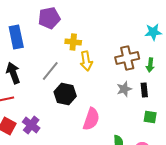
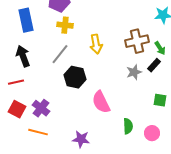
yellow cross: (73, 42) -> (65, 25), moved
green arrow: (150, 65) -> (160, 48), turned -40
black rectangle: (144, 90) -> (154, 65), moved, turned 48
pink semicircle: (91, 119) -> (101, 102), turned 135

